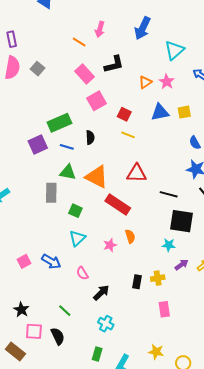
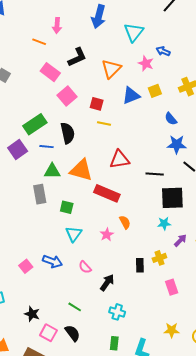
orange triangle: (145, 82) -> (111, 69), size x1.5
pink star: (167, 82) -> (146, 63), moved
black semicircle: (90, 137) -> (68, 133), size x1.5
pink square: (34, 331) -> (48, 333), turned 36

